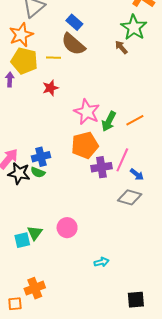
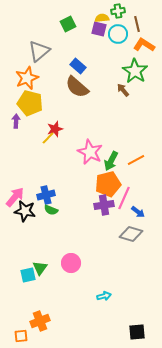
yellow line: (54, 58) -> (48, 138), moved, turned -48
orange pentagon: (85, 145) -> (108, 184), moved
green semicircle: (38, 172) -> (51, 210), moved

